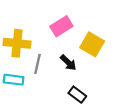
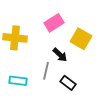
gray line: (37, 64) -> (46, 71), moved
cyan rectangle: (14, 80) -> (18, 81), moved

